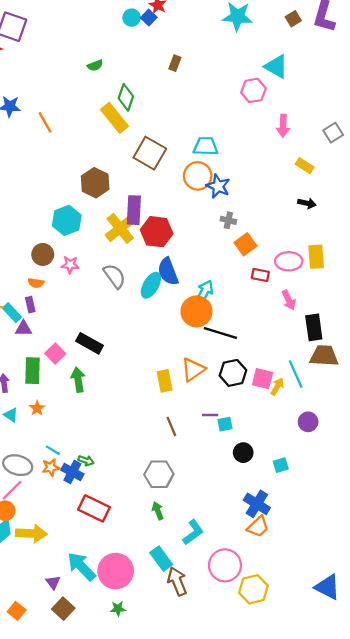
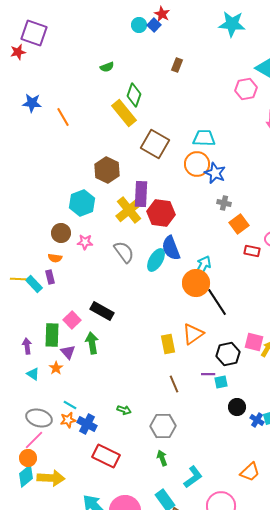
purple triangle: (23, 328) -> (68, 352), moved, turned 49
black line: (220, 333) -> (217, 302), turned 40
black hexagon: (233, 373) -> (228, 354), moved
green arrow: (86, 461) -> (124, 410), moved
blue cross: (257, 504) -> (257, 420), moved, size x0.6

